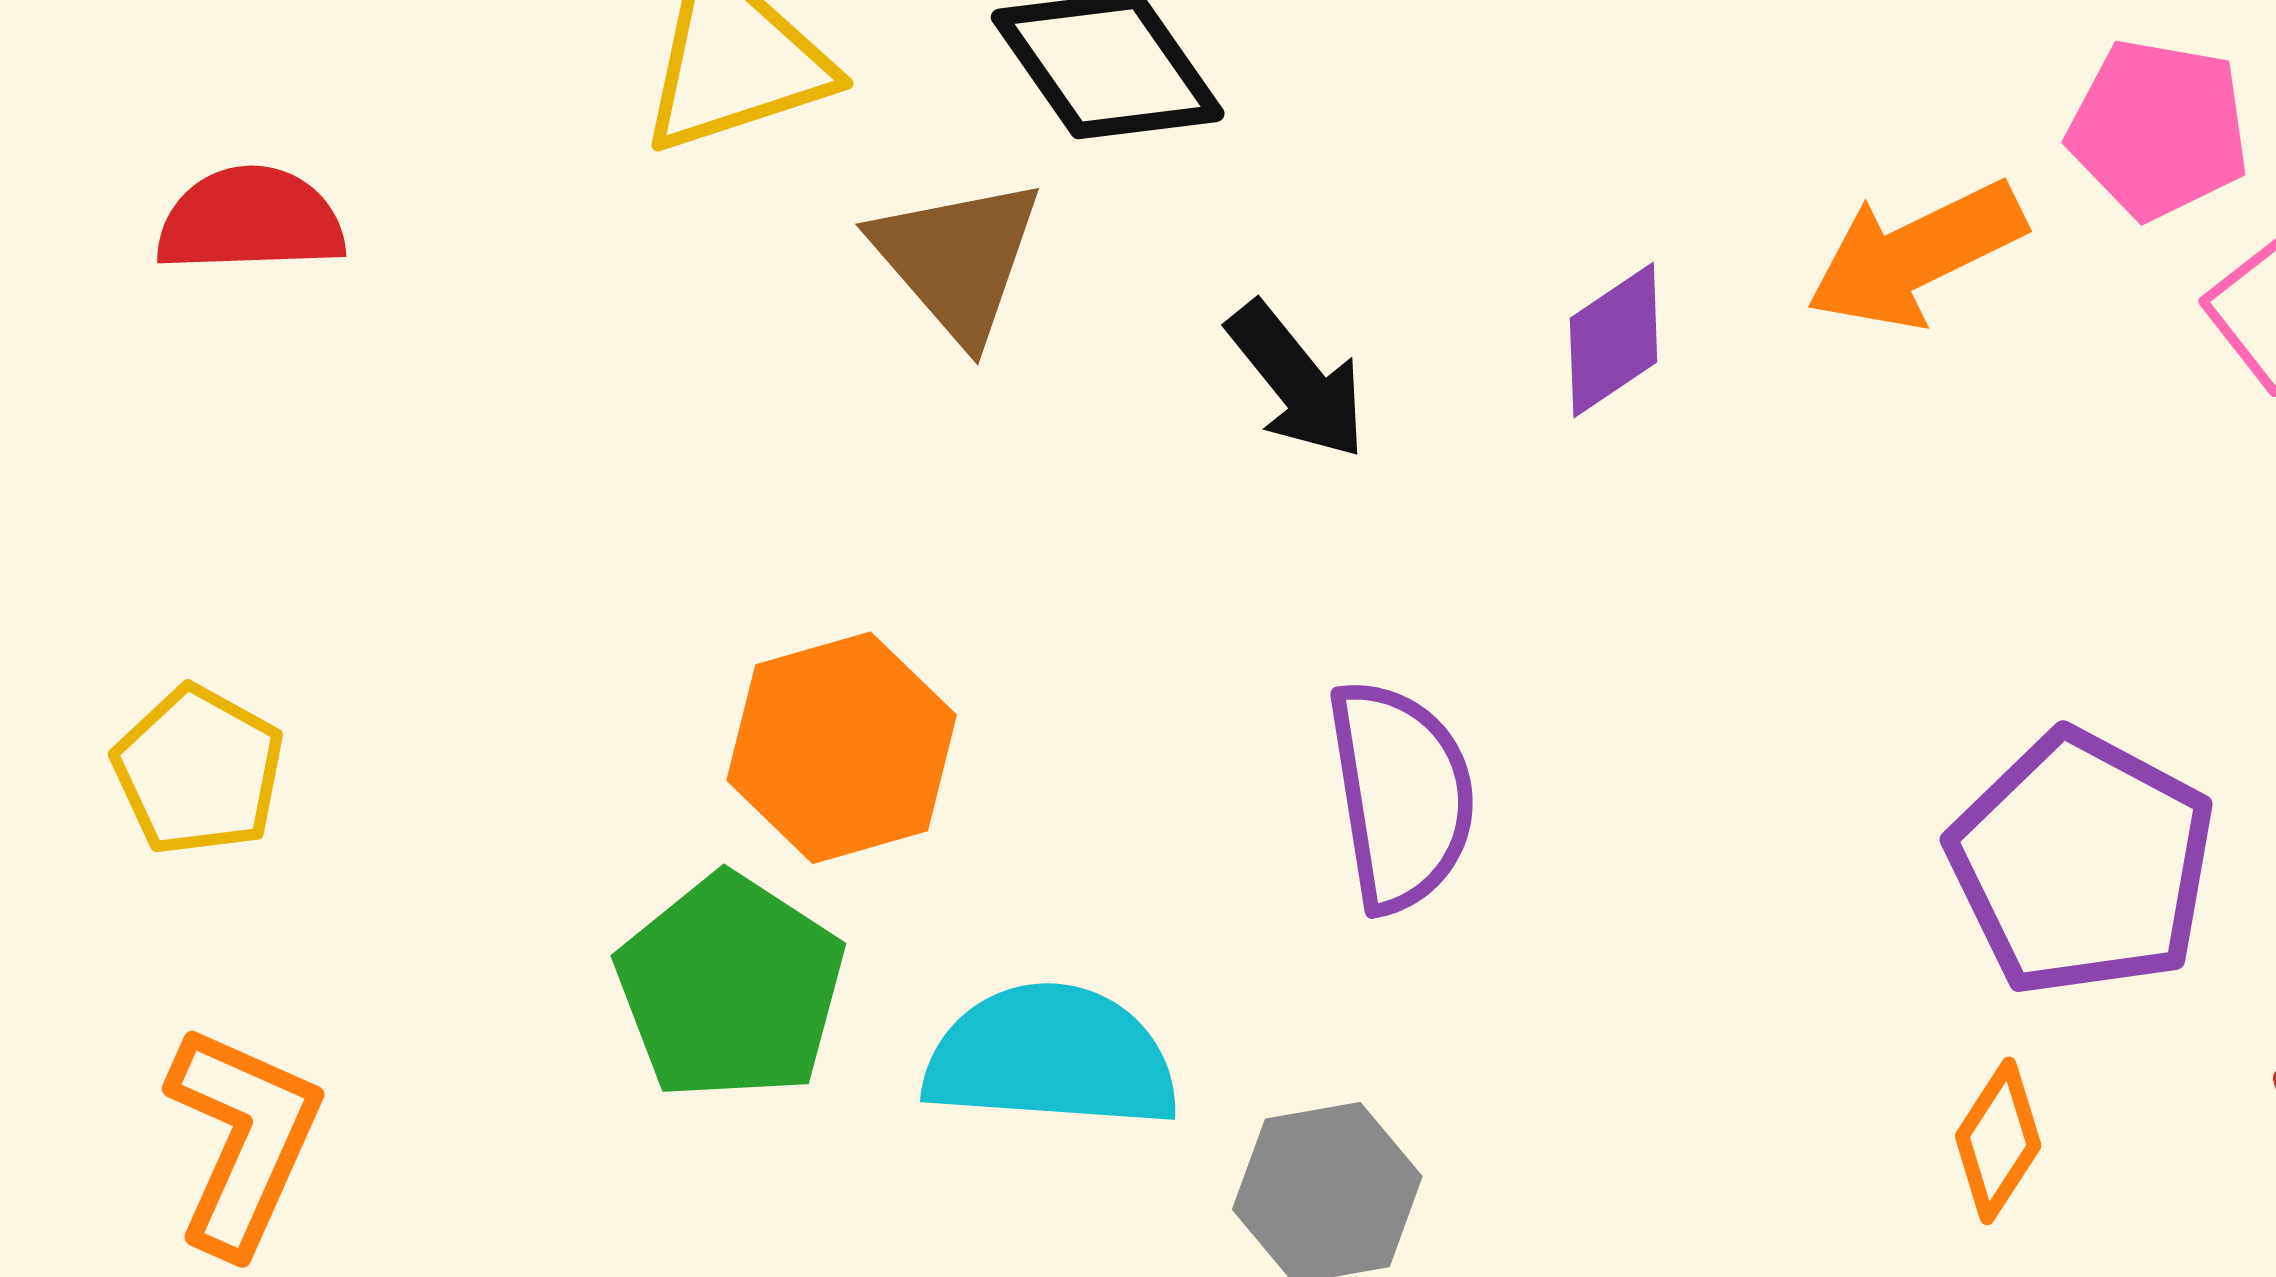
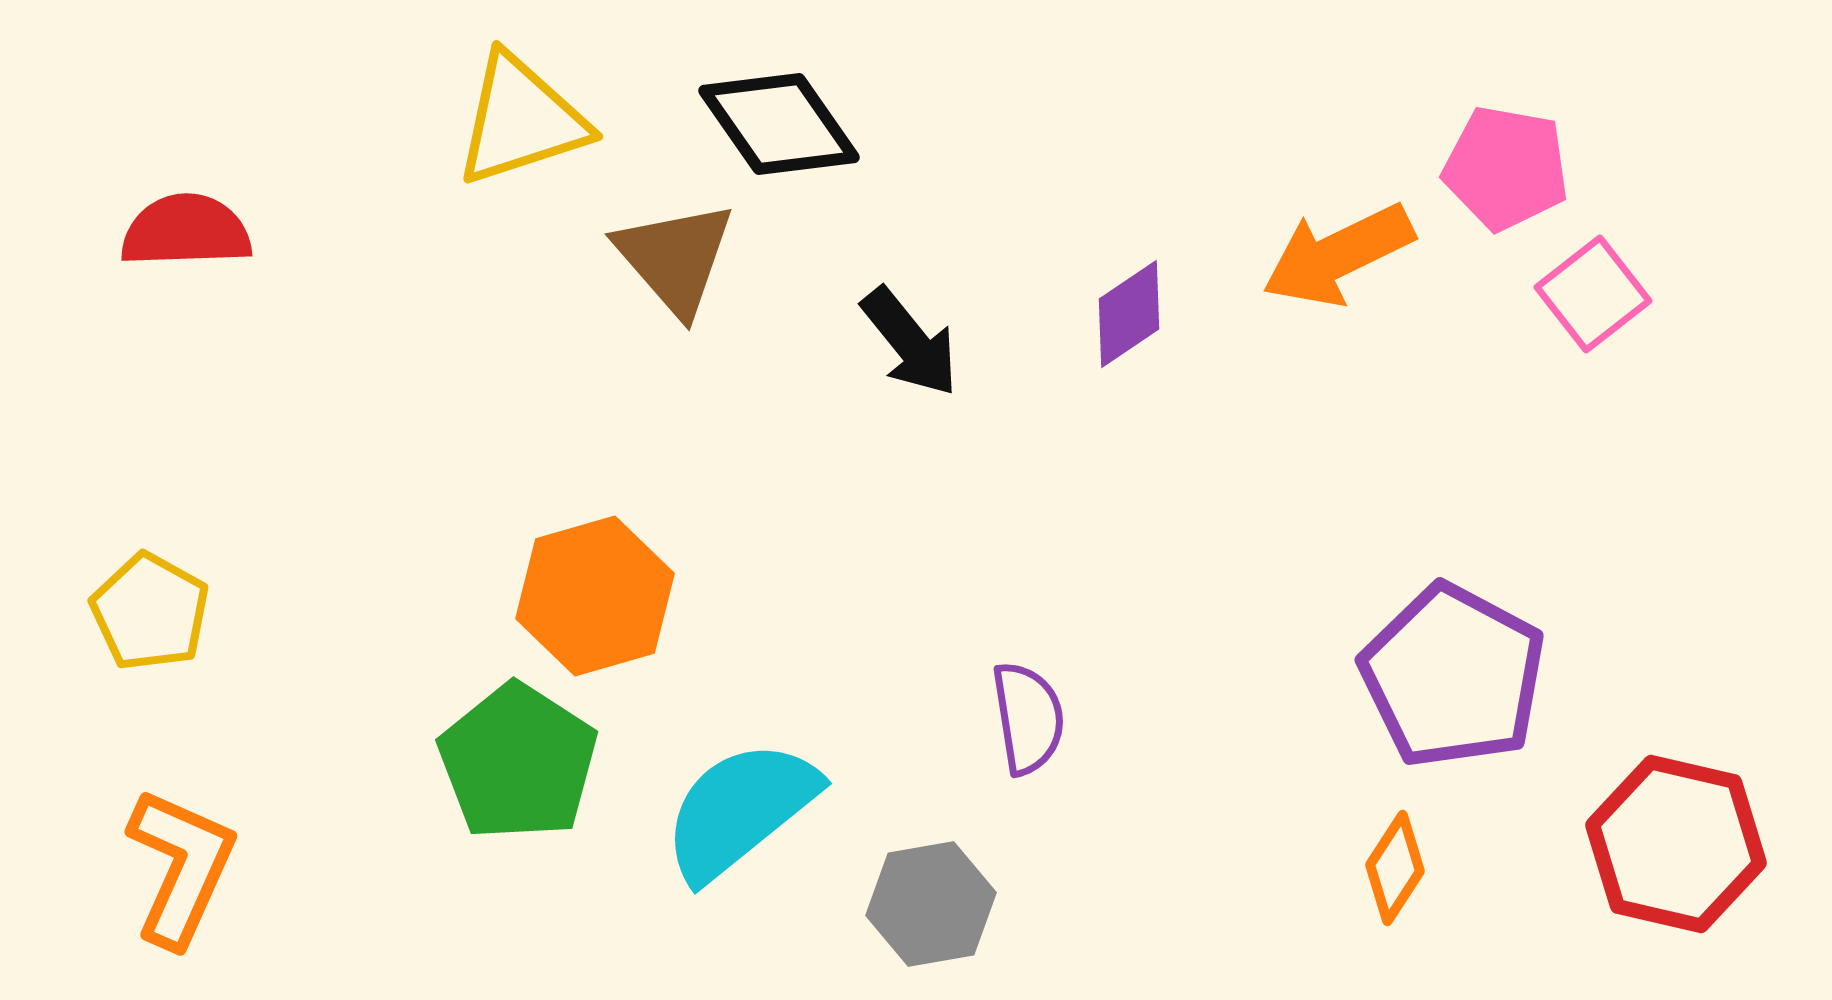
purple semicircle: (1401, 795) -> (1028, 718), moved, size x0.7
cyan semicircle: (1051, 1057) -> (740, 810), turned -43

